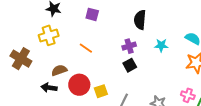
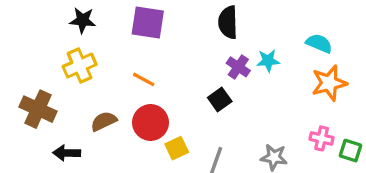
purple square: (92, 14) -> (148, 22), size x1.5
purple cross: (129, 46) -> (238, 67), moved, turned -32
red circle: (79, 85) -> (151, 123), moved
black arrow: (49, 88) -> (67, 153), moved

